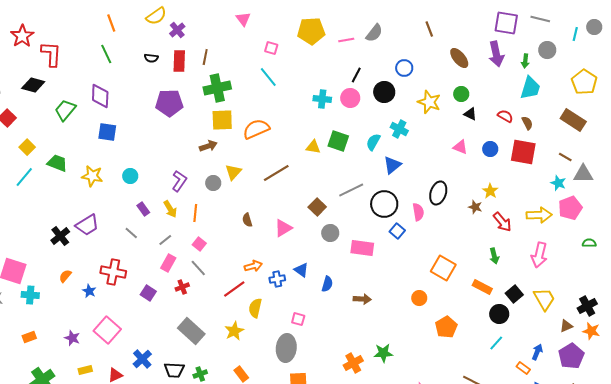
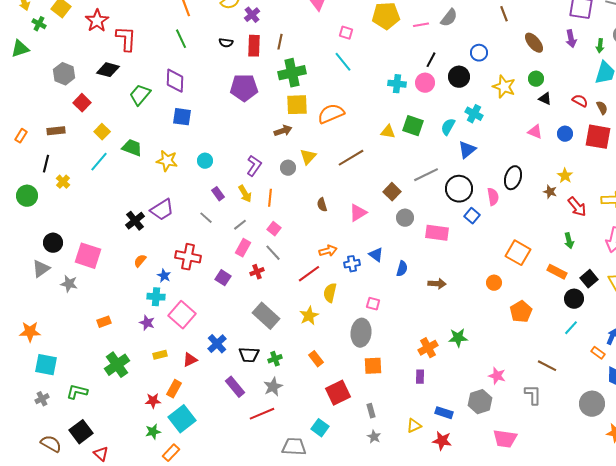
purple arrow: (496, 54) -> (571, 39), size x0.7
cyan cross: (30, 295) -> (156, 297), moved

